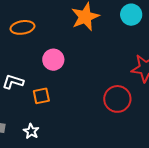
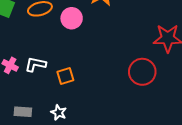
pink circle: (53, 60) -> (72, 18), moved

